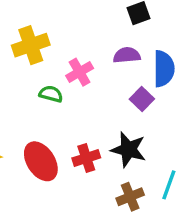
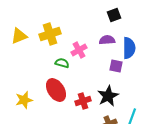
purple square: (142, 99) -> (116, 66), turned -32
black star: (128, 150) -> (108, 96), turned 30
red ellipse: (41, 161) -> (56, 90), moved

